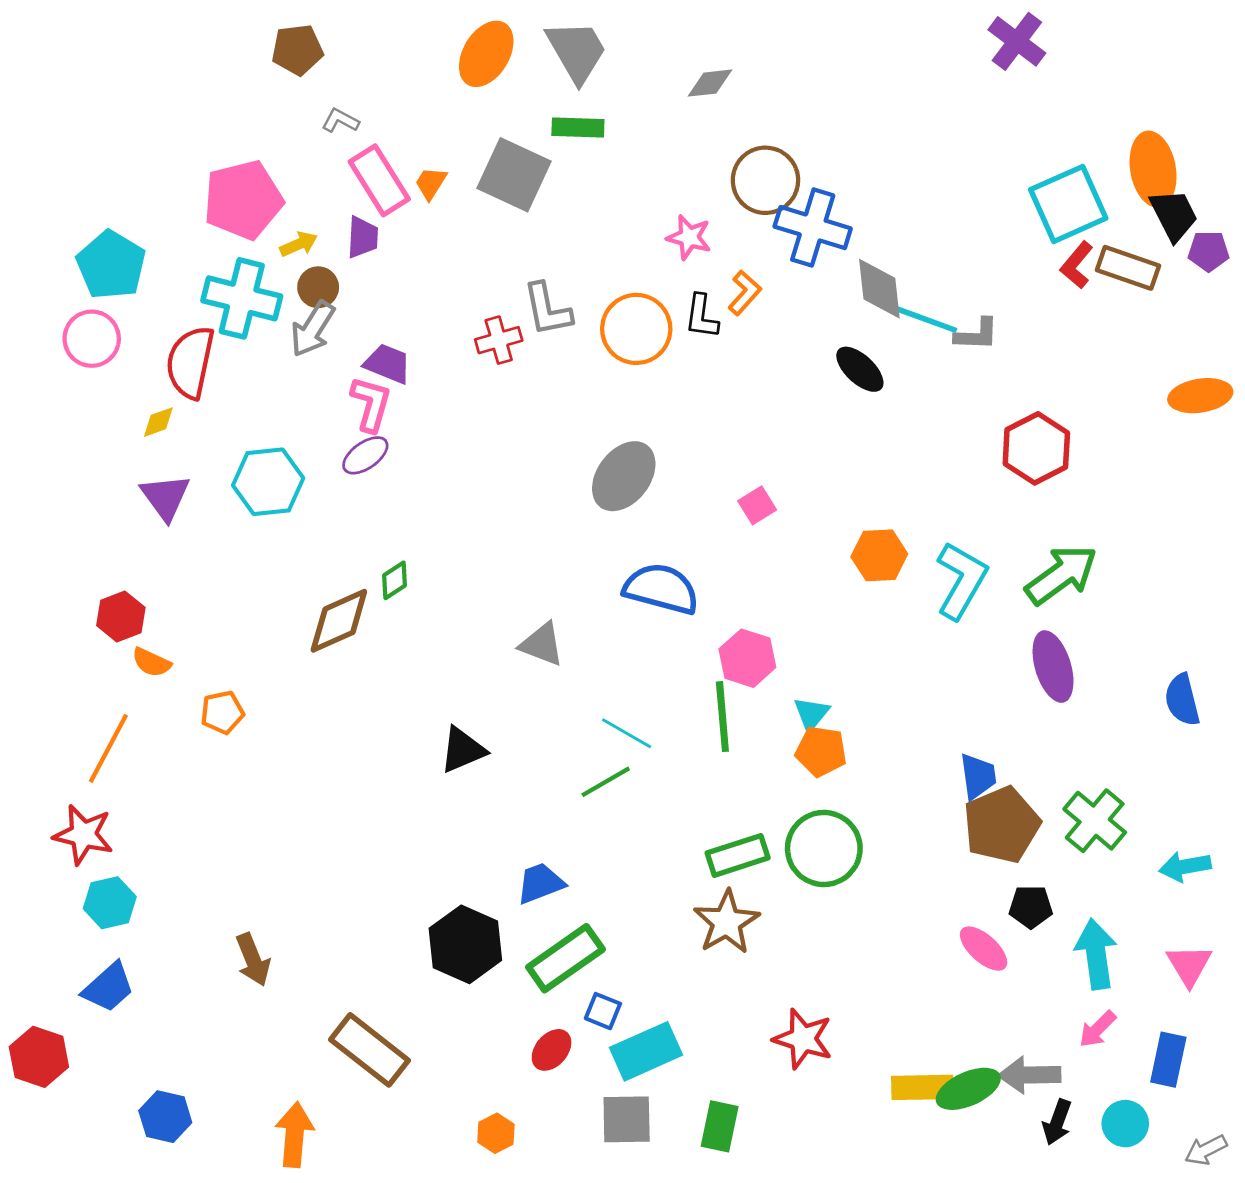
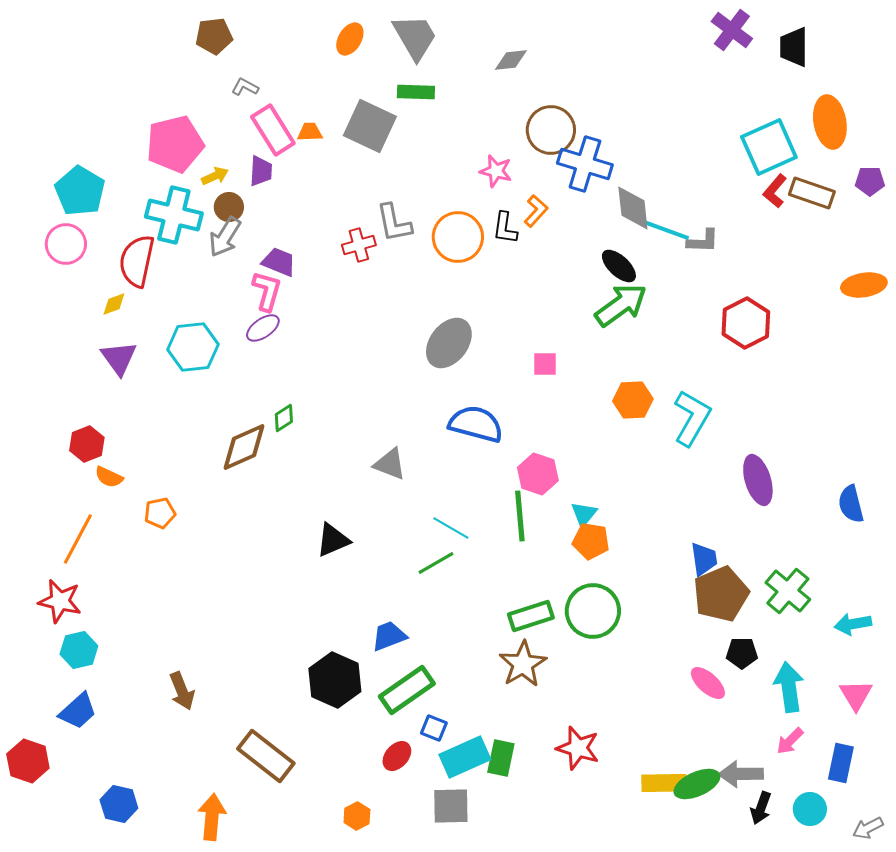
orange ellipse: (486, 54) -> (350, 39), size x0.7
orange trapezoid: (431, 183) -> (310, 132), turned 56
black trapezoid: (1174, 215) -> (794, 47), moved, turned -153
pink square: (757, 505) -> (545, 364), turned 32
green arrow: (1061, 575) -> (621, 305), moved
green rectangle: (720, 1126) -> (501, 758), moved

